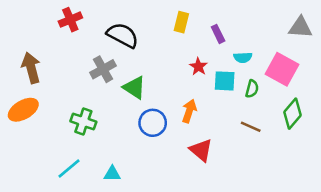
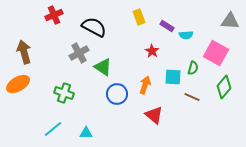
yellow rectangle: (181, 22) -> (139, 17), turned -35
purple rectangle: (218, 34) -> (167, 26), turned -32
cyan semicircle: (243, 57) -> (186, 35), moved
cyan square: (225, 81) -> (173, 77), moved

